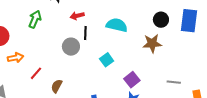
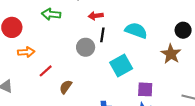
green arrow: (35, 19) -> (51, 14), turned -114
brown star: (152, 43) -> (171, 54), turned 30
cyan square: (107, 60) -> (121, 65), size x1.5
purple square: (132, 80) -> (145, 89), turned 35

